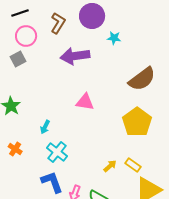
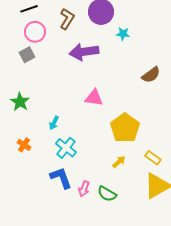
brown semicircle: (142, 79) -> (151, 75), size x0.7
yellow pentagon: (137, 122) -> (125, 128), moved
yellow rectangle: (133, 165) -> (153, 158), moved

